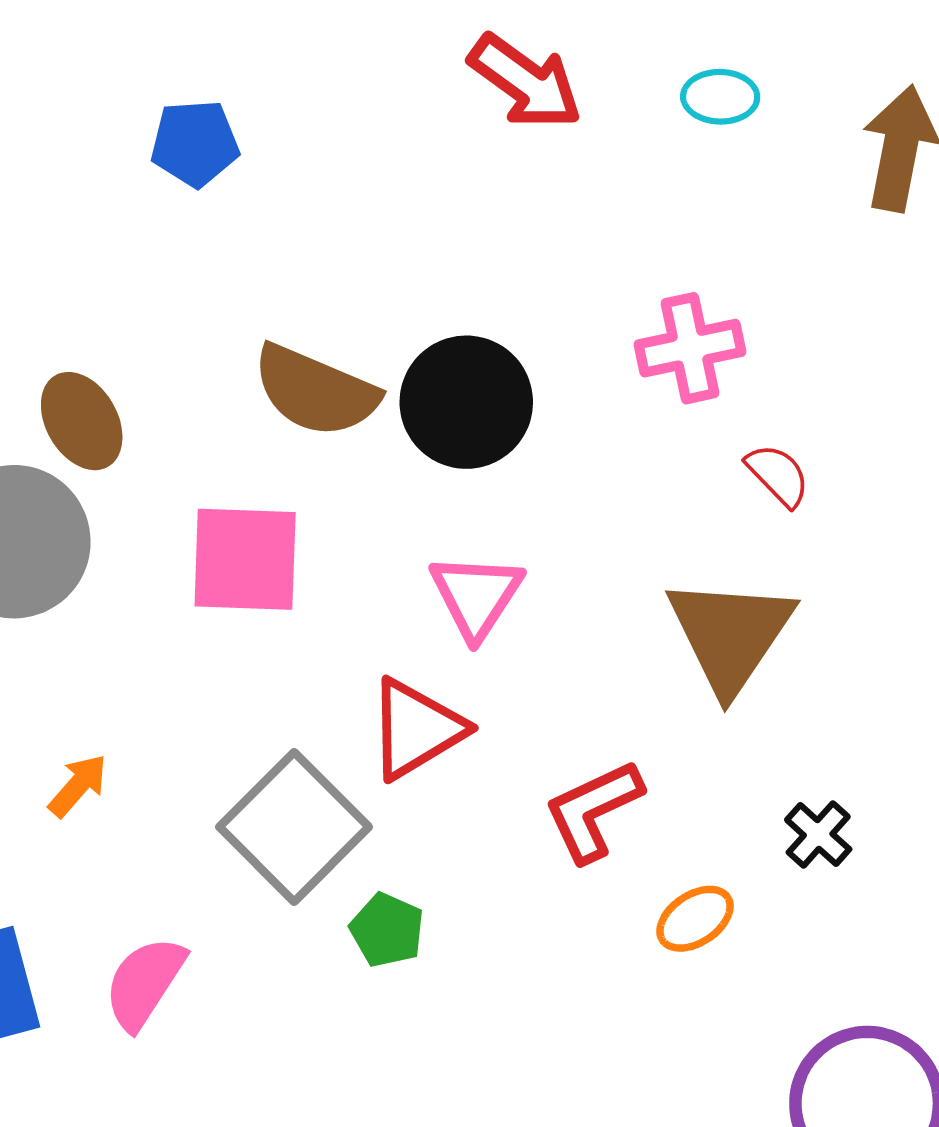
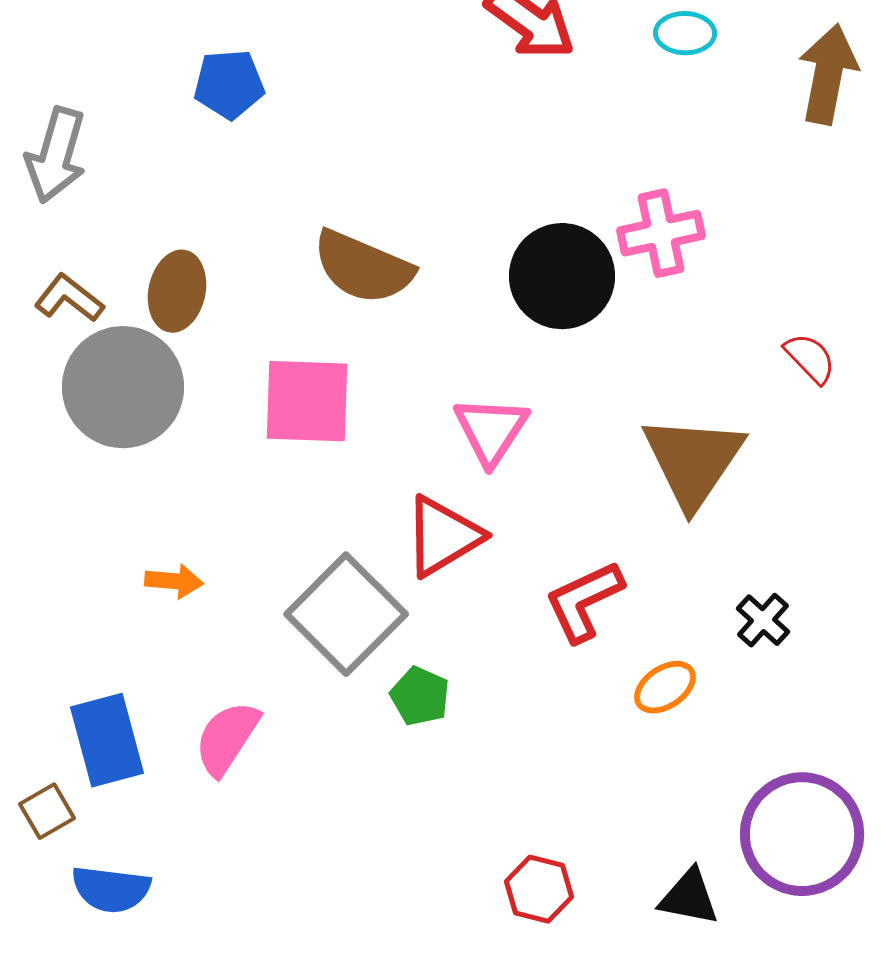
blue pentagon: (195, 143) -> (229, 84), moved
black circle: (466, 402) -> (562, 276), moved
brown ellipse: (82, 421) -> (177, 291), turned 42
red semicircle: (778, 475) -> (810, 358), moved
orange arrow: (78, 786) -> (174, 581), turned 54

